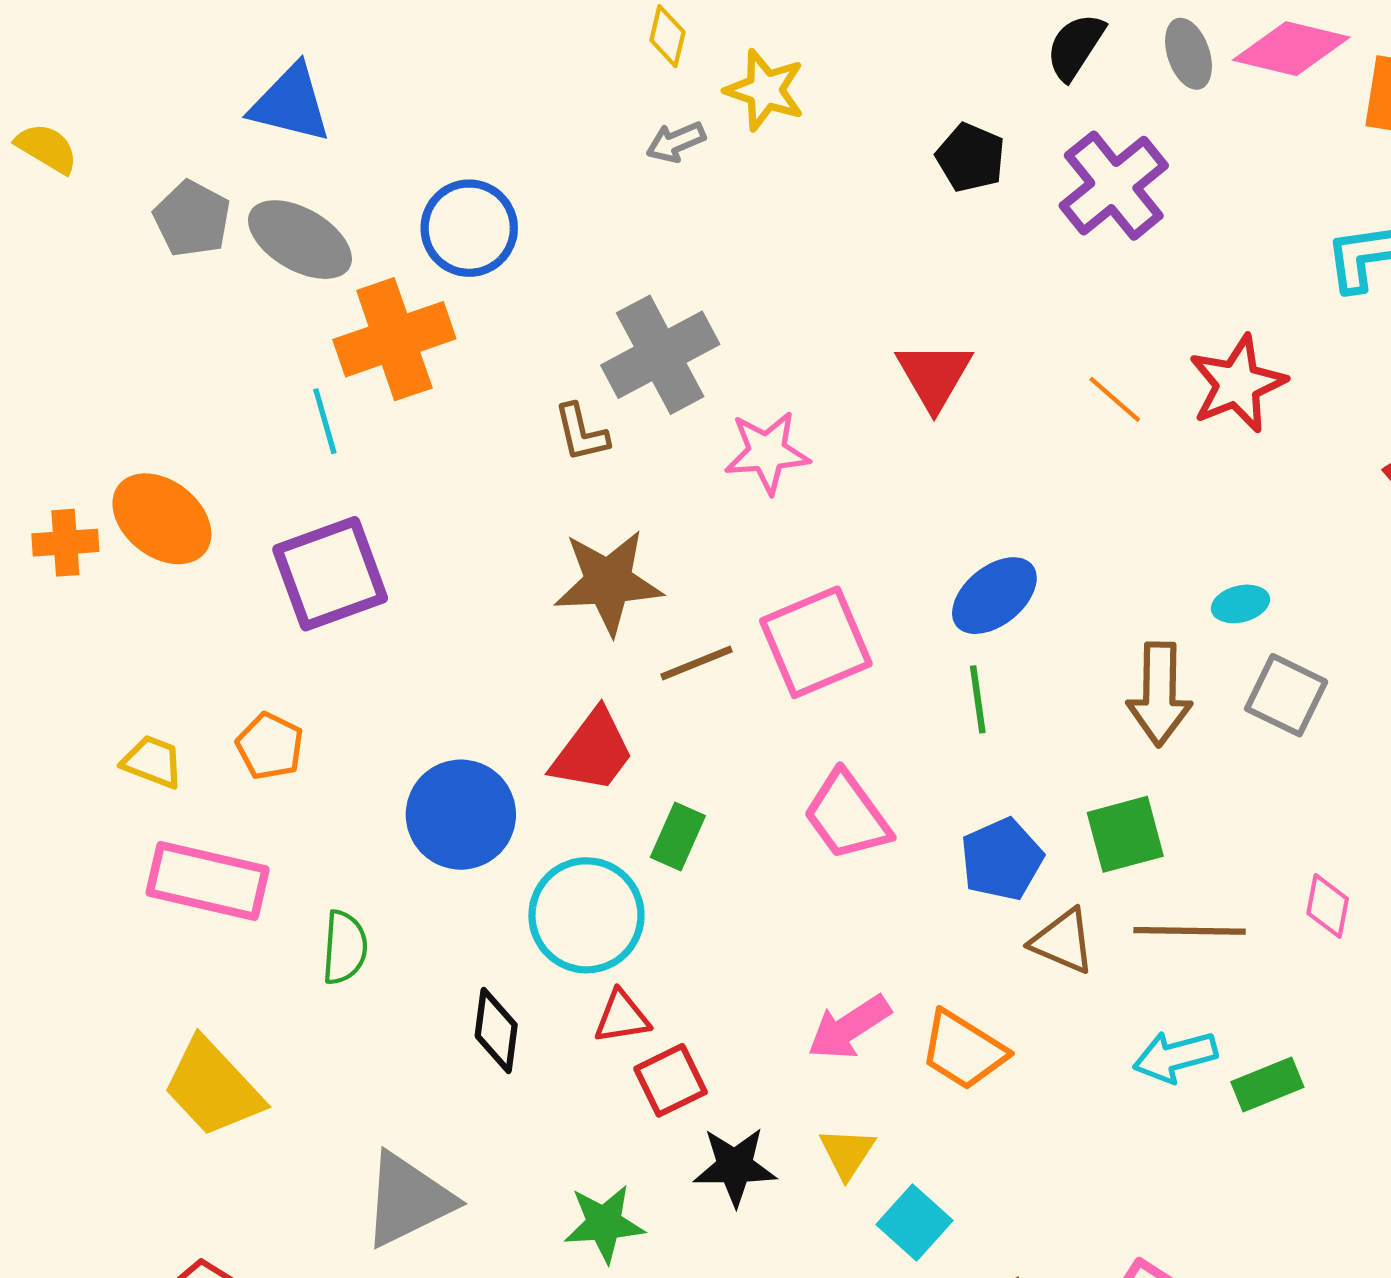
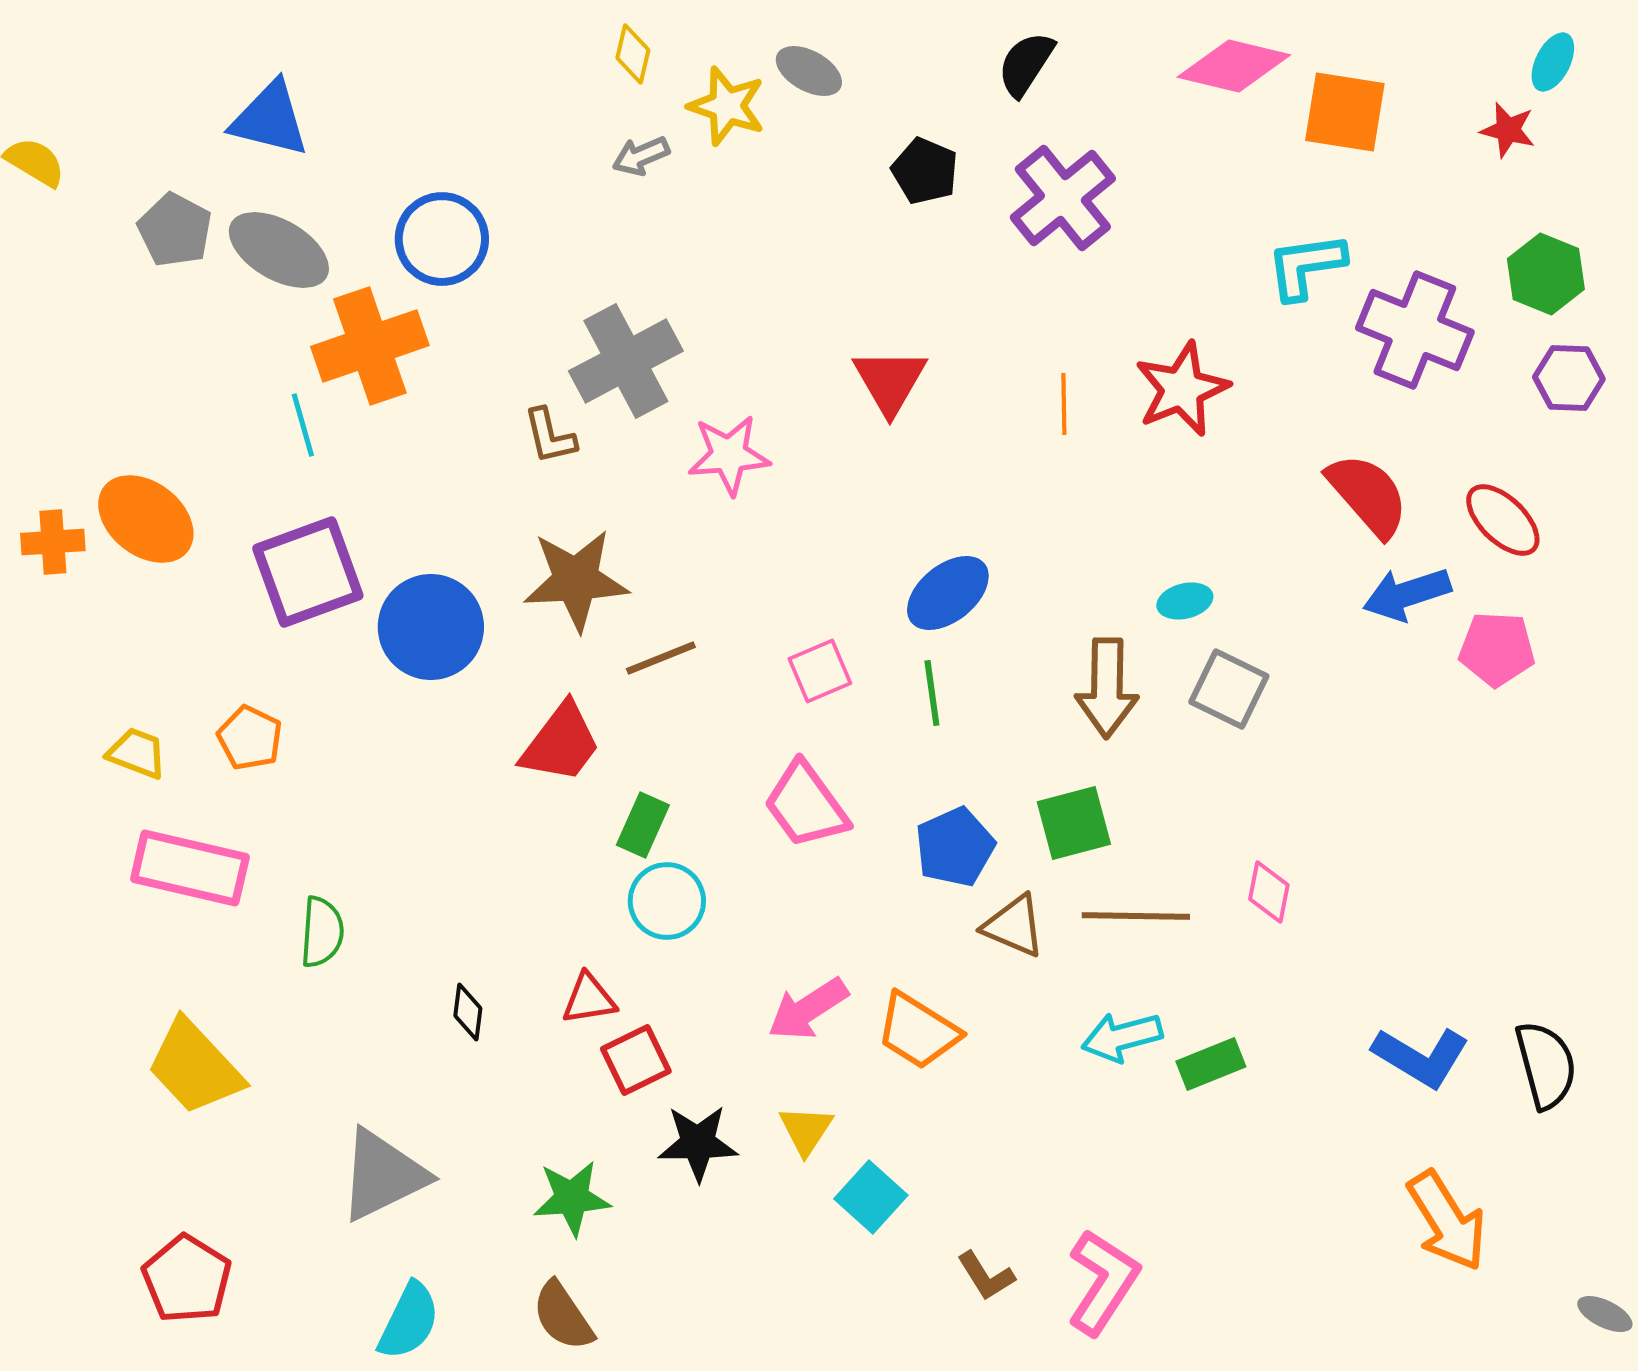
gray ellipse: (1189, 54) -> (809, 71), moved, turned -42
orange line: (1115, 399) -> (1064, 404), turned 48
pink square: (816, 642) -> (820, 671), moved, size x0.6
blue circle: (461, 815) -> (431, 627), moved
cyan circle: (586, 915) -> (667, 901), moved, size x0.7
black diamond: (496, 1031) -> (468, 1012), size x0.7

